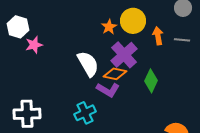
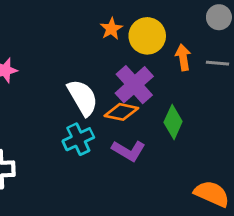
orange star: (109, 27) -> (111, 29), moved
purple L-shape: (108, 90) -> (129, 151), moved
cyan cross: (85, 113) -> (78, 139), moved

